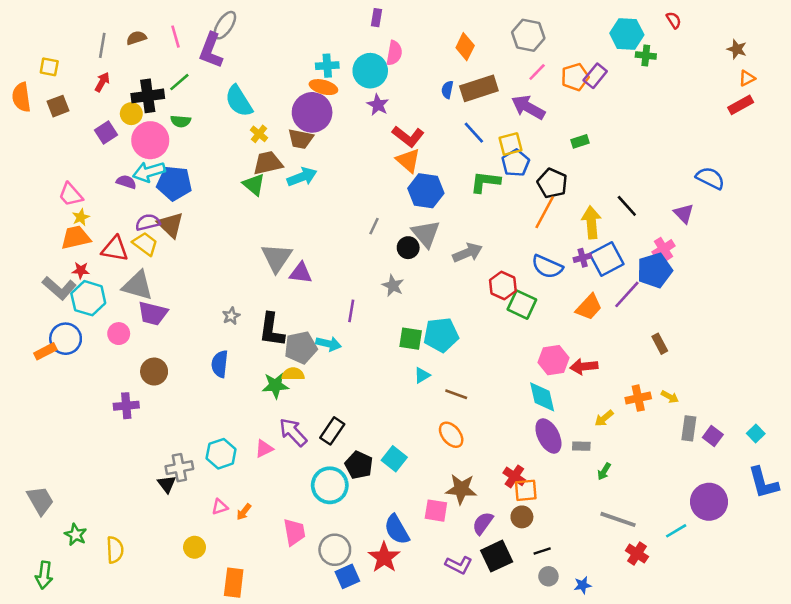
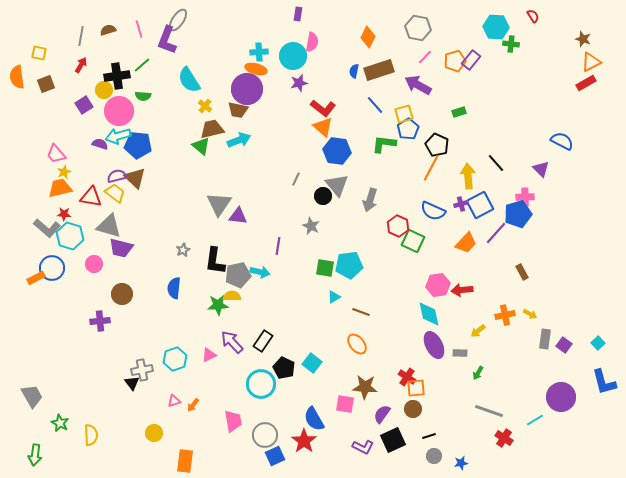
orange triangle: (747, 78) -> (591, 62), size x1.5
purple star: (378, 105) -> (299, 83), turned 30
pink cross: (663, 249) -> (525, 197), turned 30
gray arrow: (468, 253) -> (370, 200), turned 130

